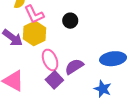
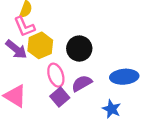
pink L-shape: (34, 14) -> (24, 27), moved
black circle: (70, 21) -> (79, 49), moved, size x1.5

